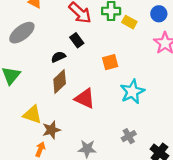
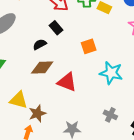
brown diamond: (60, 81) -> (42, 67), turned 45
cyan star: (132, 92) -> (111, 73), turned -30
gray cross: (129, 136) -> (110, 115), turned -32

